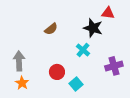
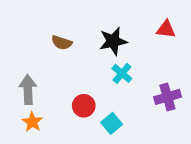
red triangle: (108, 13) -> (166, 29), moved
black star: (93, 28) -> (113, 41), moved, turned -30
brown semicircle: (51, 29) -> (62, 43), moved, turned 56

